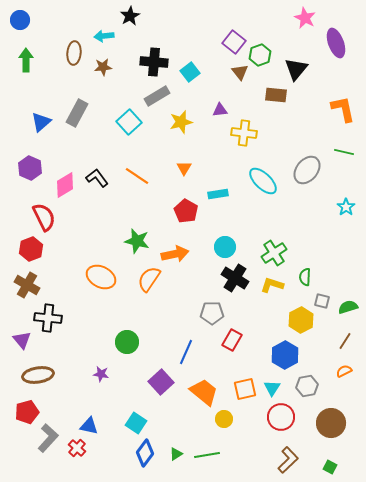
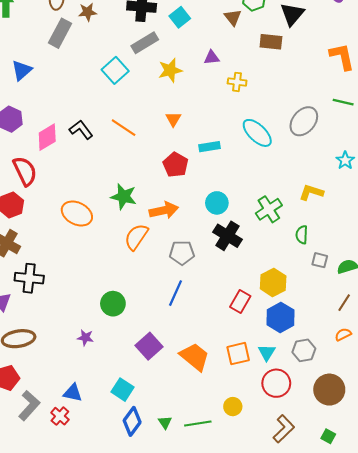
gray rectangle: (77, 113) -> (60, 33), moved
yellow cross: (244, 133) -> (237, 82), size x0.7
orange ellipse: (101, 277) -> (77, 214), moved
yellow L-shape: (272, 285) -> (311, 192), moved
gray pentagon: (212, 313) -> (182, 253), moved
yellow hexagon: (301, 320) -> (273, 282), moved
red rectangle: (232, 340) -> (240, 302), moved
blue line: (186, 352) -> (176, 293), moved
yellow circle: (224, 419) -> (233, 407), moved
green triangle: (176, 454) -> (165, 422), turned -32

